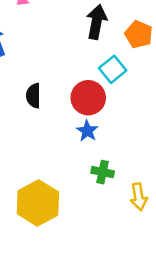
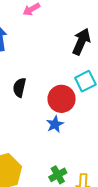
green cross: (103, 172) -> (58, 175), moved, turned 36

